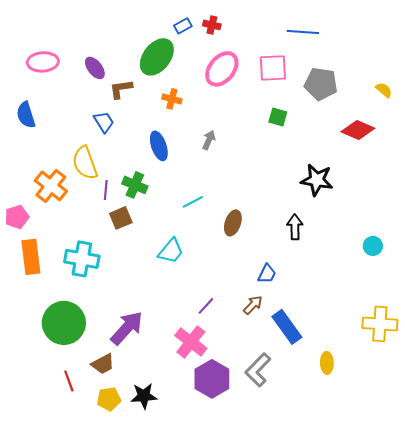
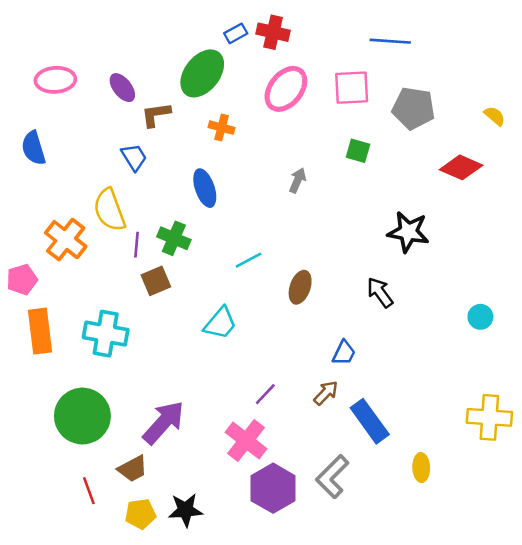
red cross: (212, 25) -> (273, 32), size x1.4
gray arrow: (209, 140) -> (298, 180), moved
black arrow: (295, 227) -> (380, 292), turned -35

